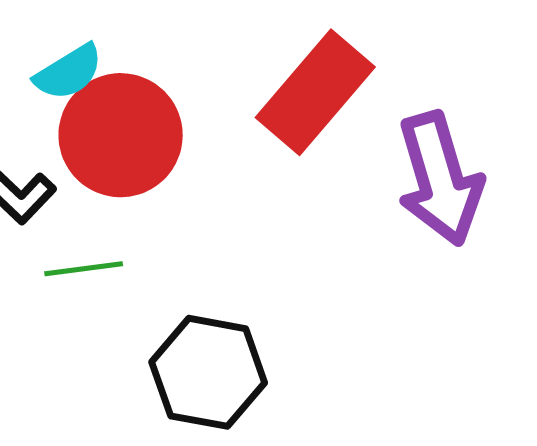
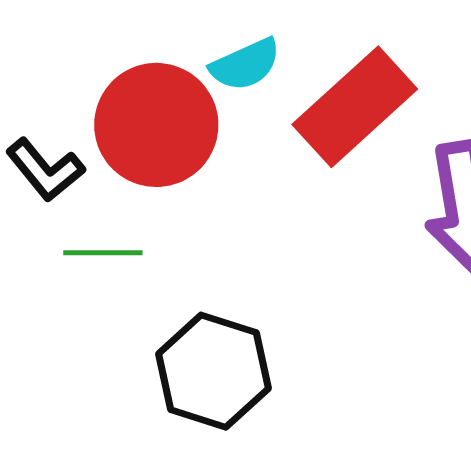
cyan semicircle: (69, 72) -> (245, 65), moved

